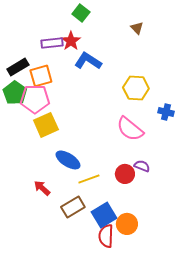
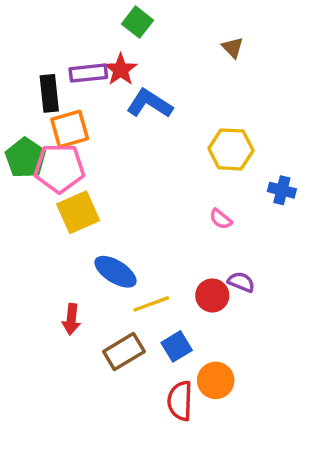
black rectangle: (18, 67) -> (49, 93), moved, turned -65
pink semicircle: (130, 129) -> (221, 219), size x0.5
red arrow: (42, 188) -> (71, 319), turned -126
blue square: (104, 215) -> (177, 346), moved, size x0.7

